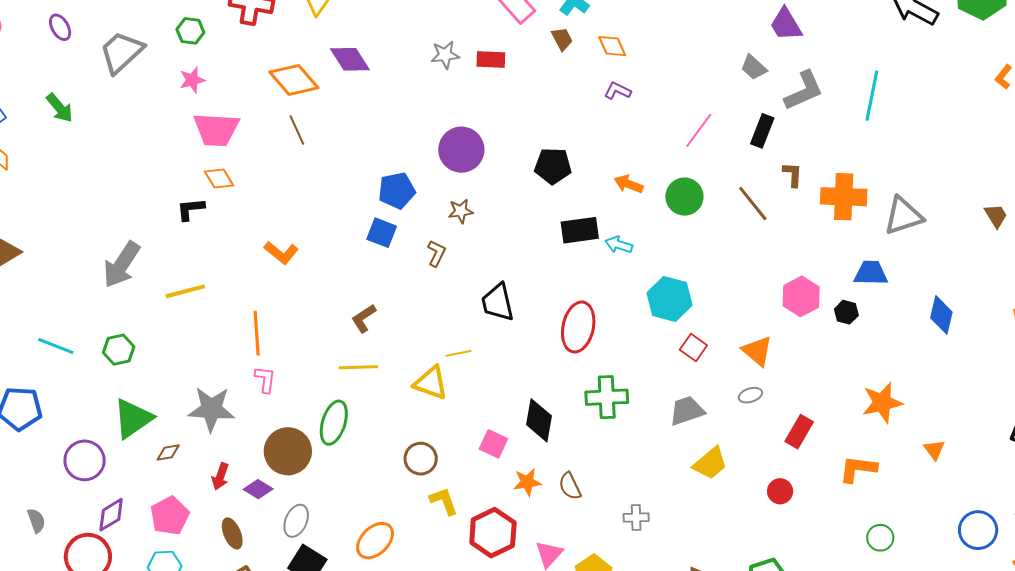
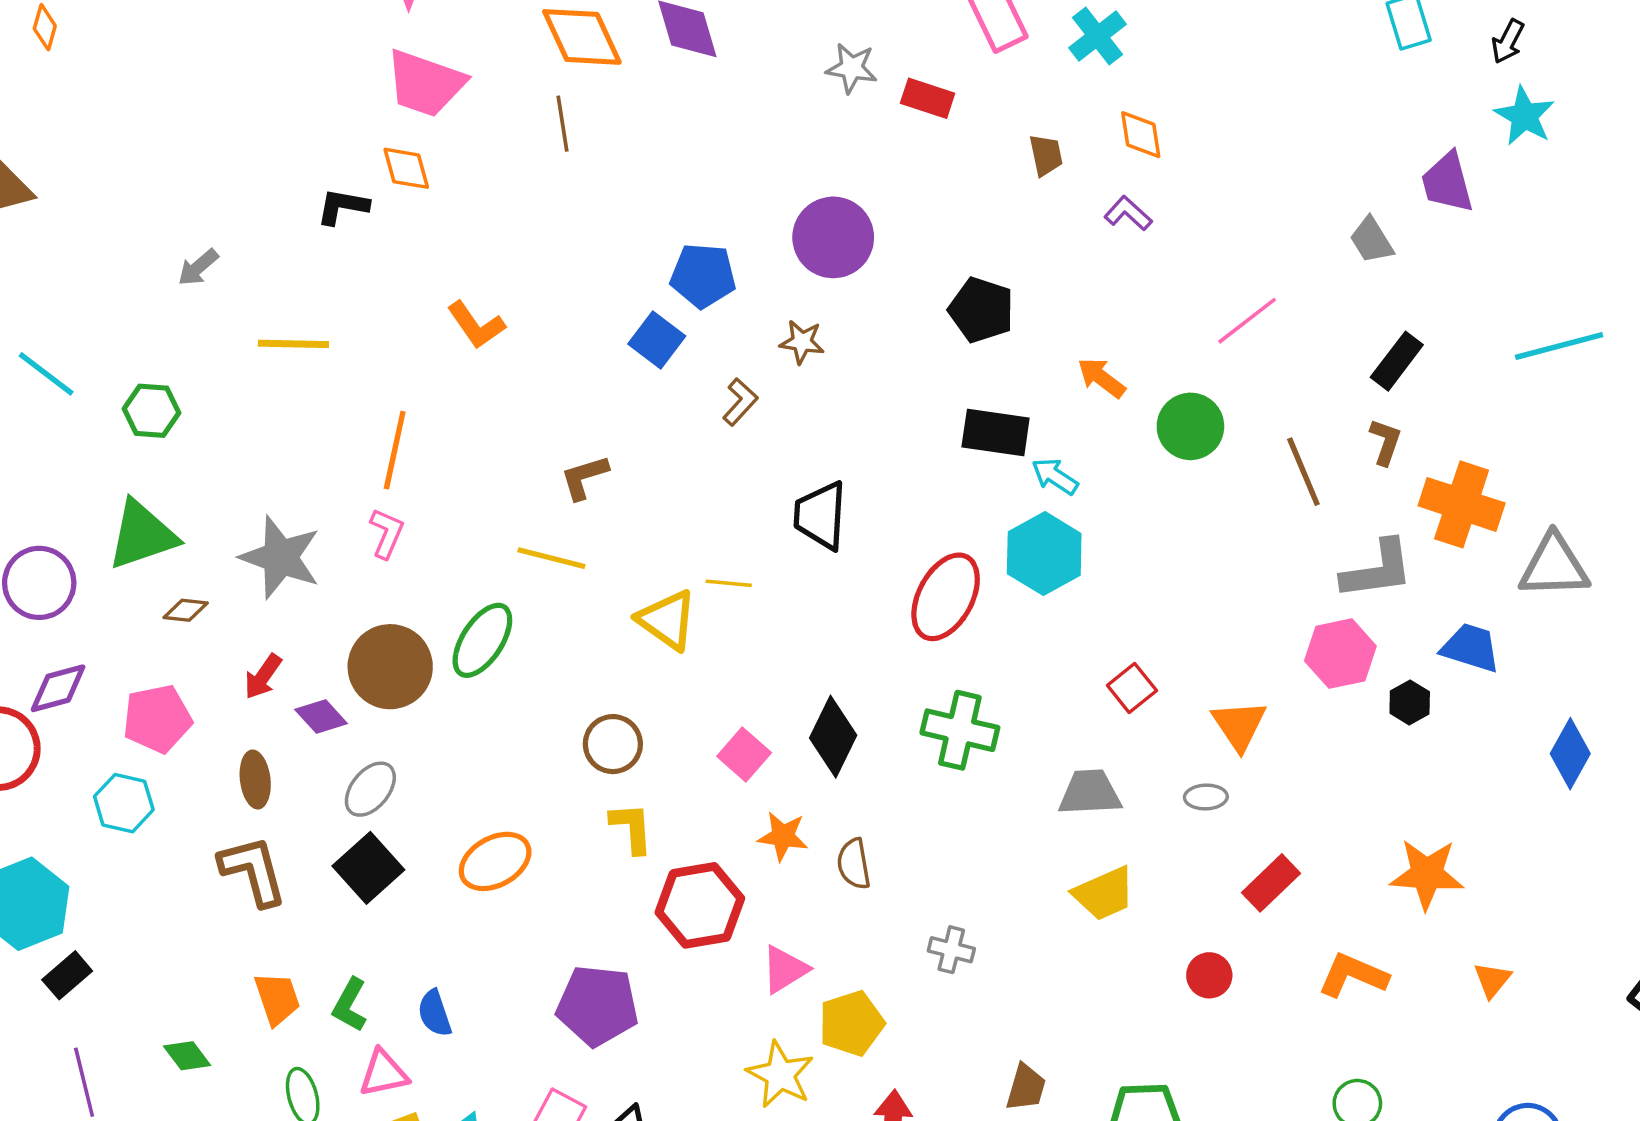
brown trapezoid: (562, 39) -> (1046, 155), moved
gray L-shape: (804, 91) -> (1377, 570), moved
cyan line: (872, 96) -> (1559, 346), turned 48
black rectangle: (762, 131) -> (1397, 361), moved
gray arrow: (122, 265) -> (198, 267), size x0.5
cyan hexagon: (670, 299) -> (1044, 554), moved

